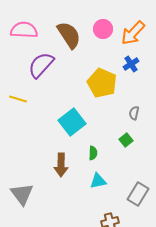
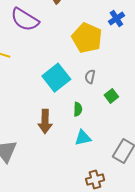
purple semicircle: (41, 65) -> (25, 20), turned -100
gray semicircle: (134, 113) -> (90, 77), moved

